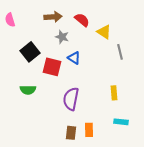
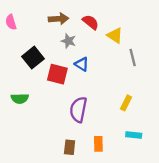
green semicircle: (28, 90) -> (20, 99), moved
yellow rectangle: (114, 93) -> (126, 103), turned 32
brown rectangle: (71, 133) -> (70, 147), moved

